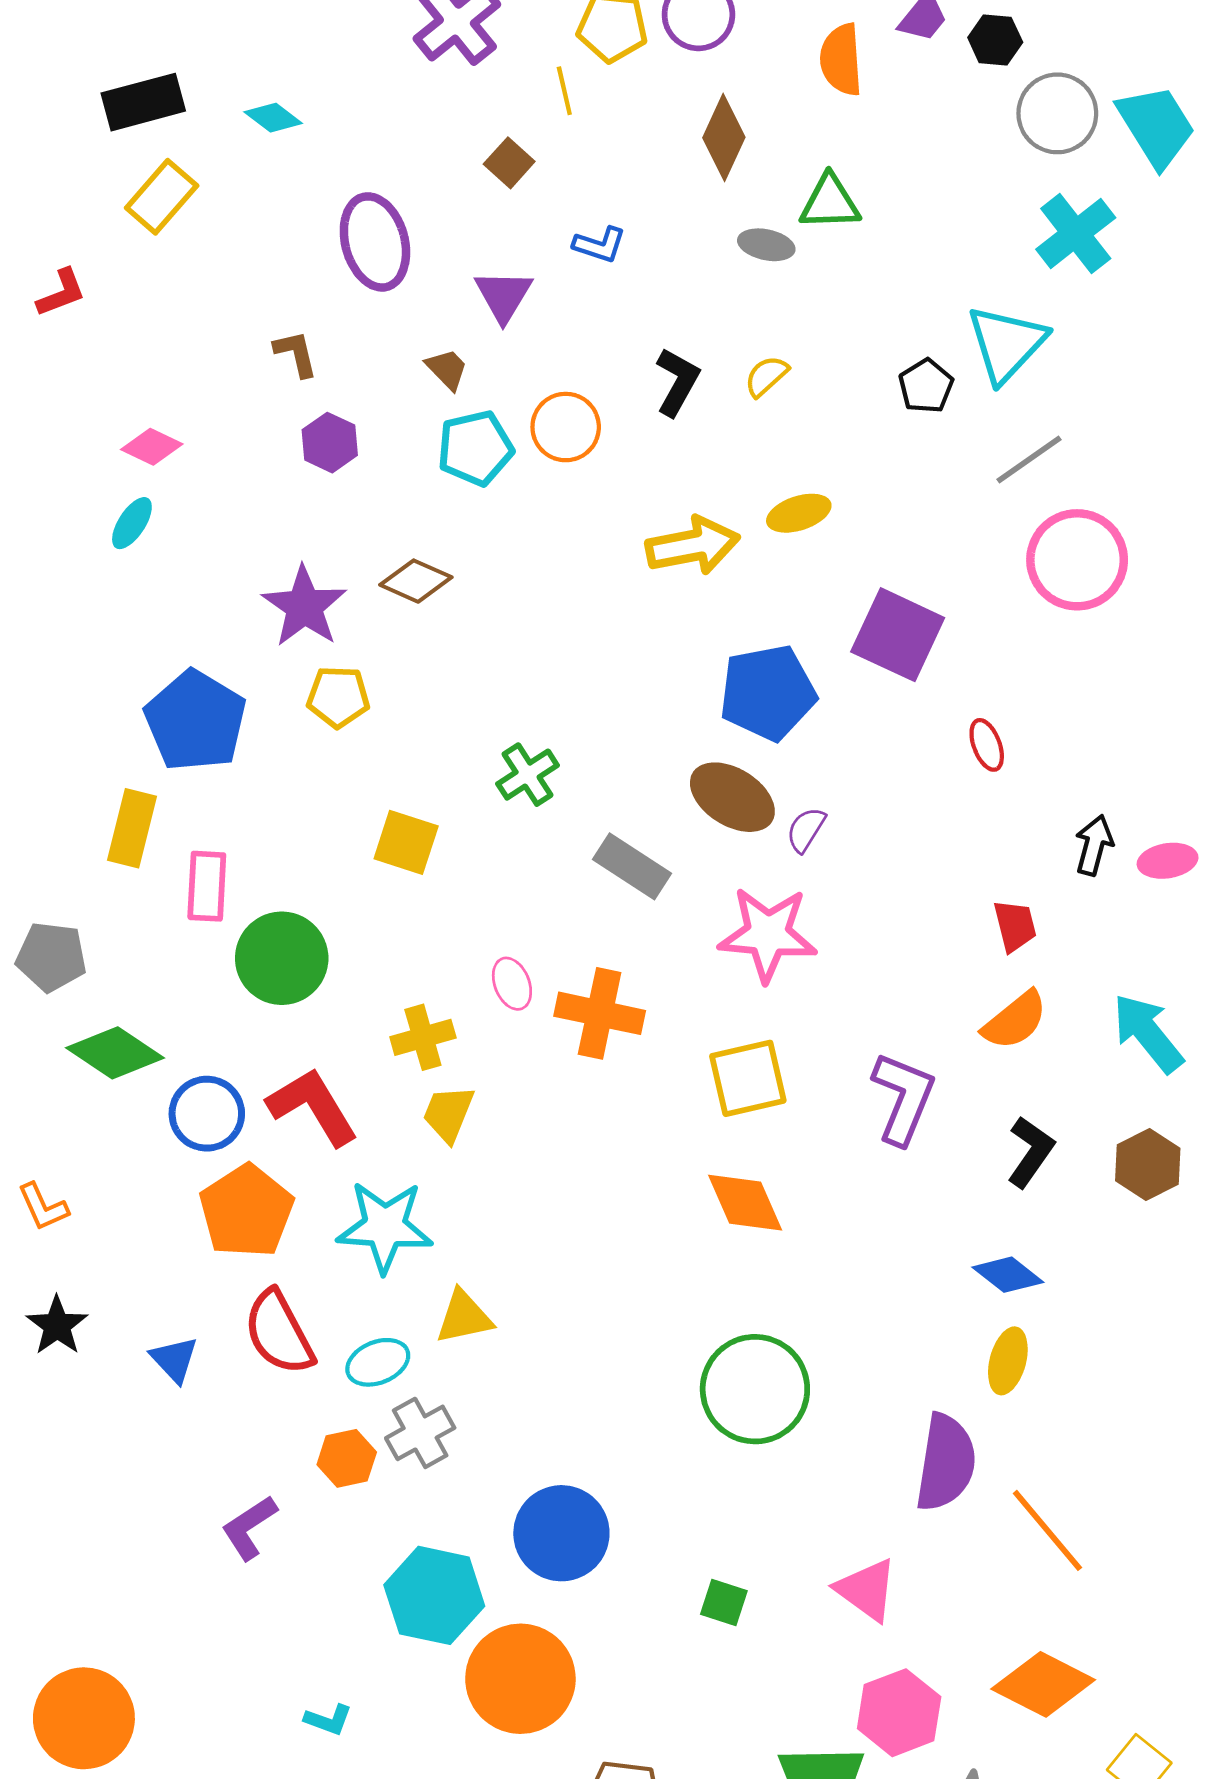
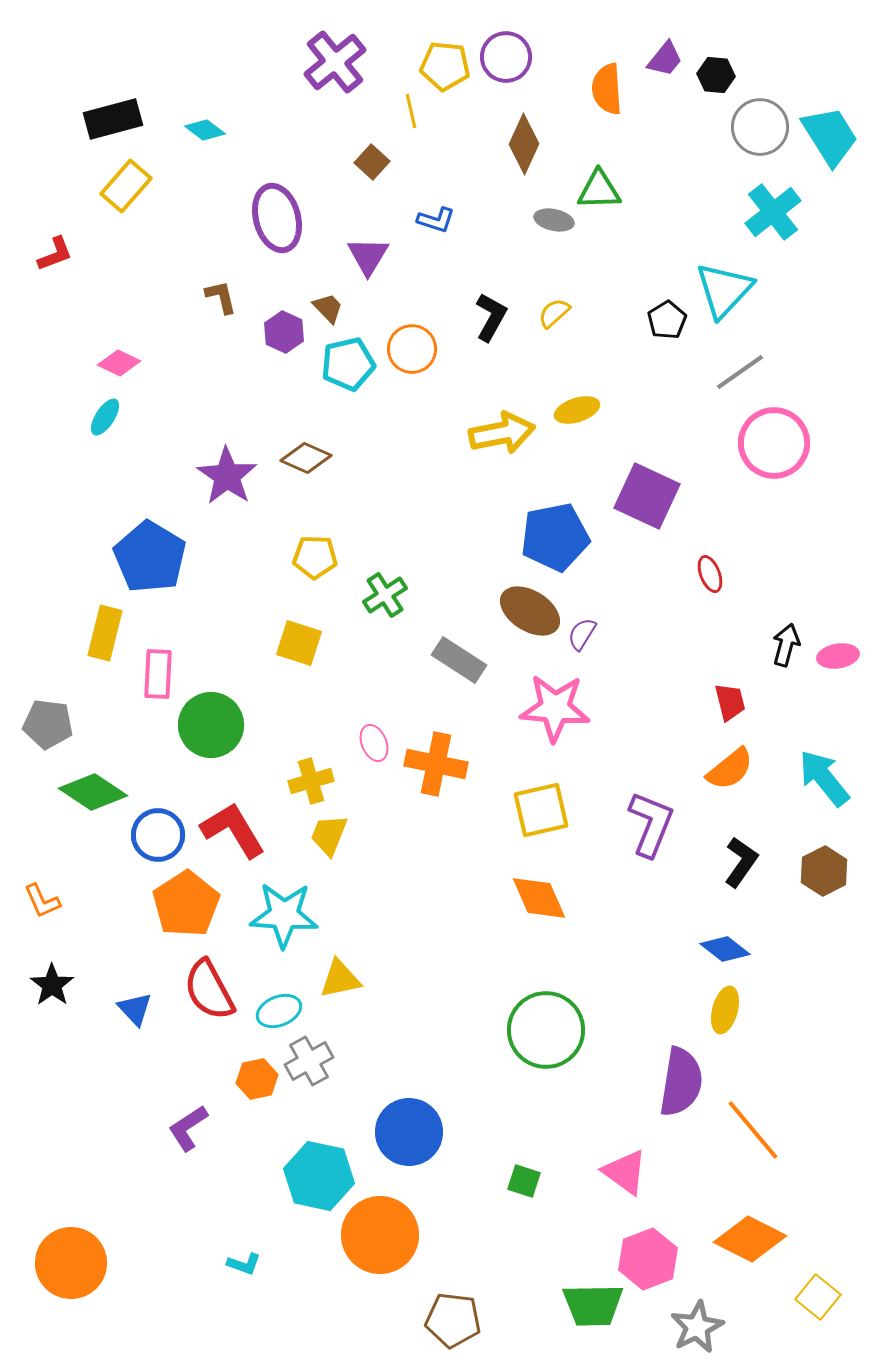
purple hexagon: (330, 443) -> (284, 332), moved
yellow pentagon: (338, 697) -> (315, 557), moved

